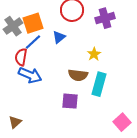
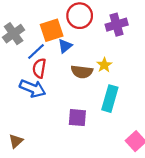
orange square: (33, 23) -> (52, 30), moved
red semicircle: (21, 57) -> (39, 68), moved
brown semicircle: (78, 75) -> (82, 72), moved

